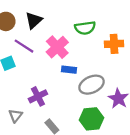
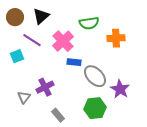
gray ellipse: (92, 85) -> (95, 76), turned 70
gray triangle: (15, 116) -> (24, 97), moved

